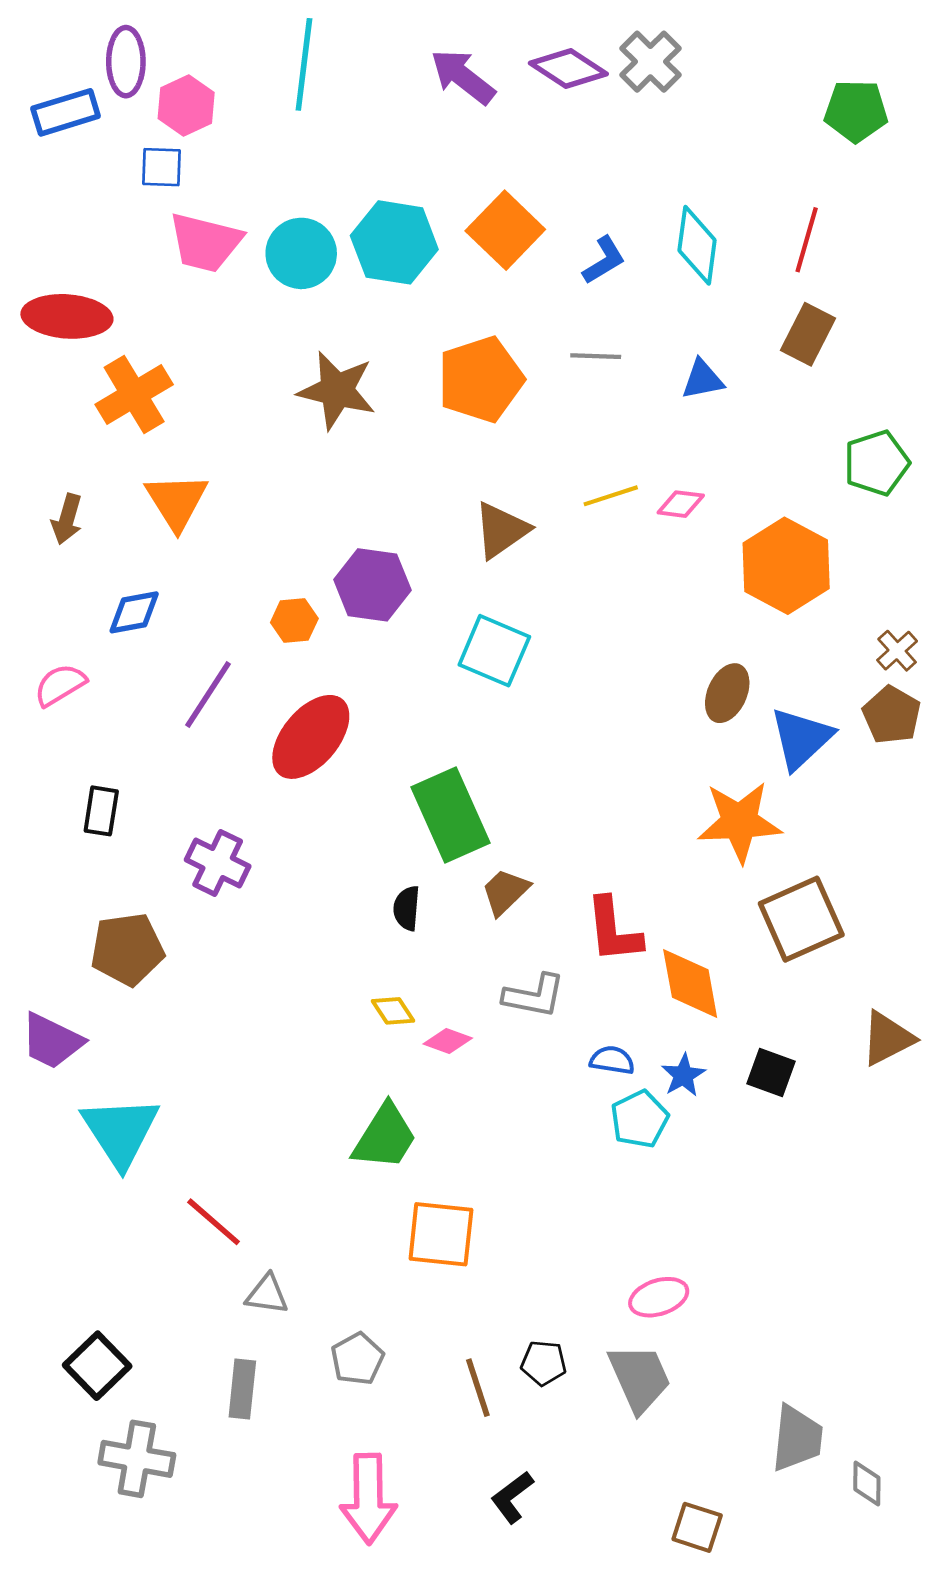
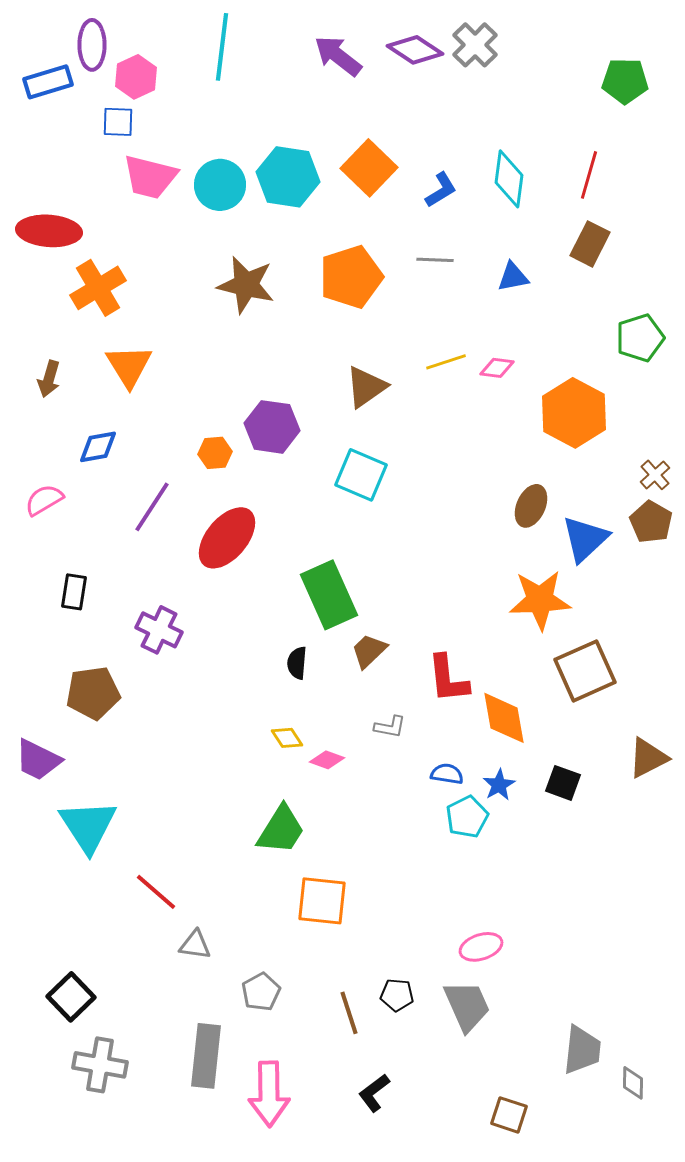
gray L-shape: (534, 996) -> (390, 727), size x0.7
gray rectangle: (242, 1389) -> (206, 1056), moved, size x1.5

